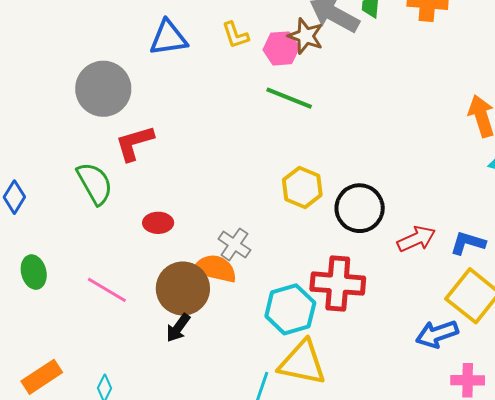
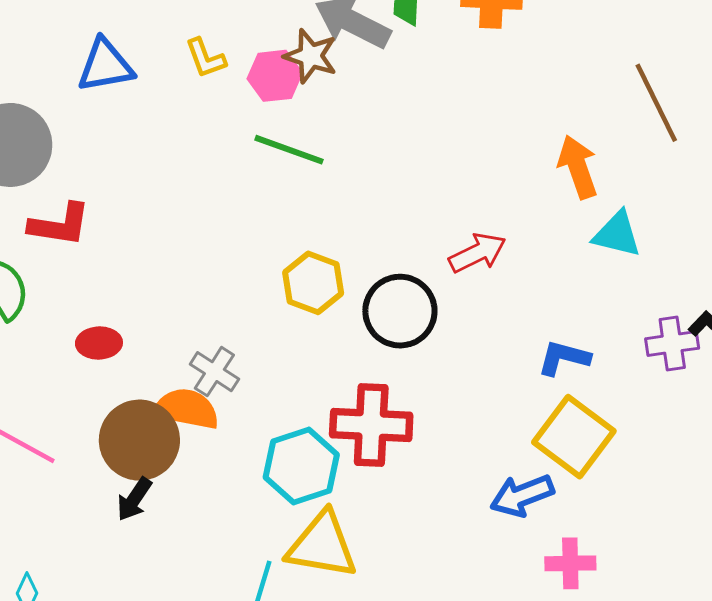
red L-shape: (134, 143) -> (60, 225), turned -153
red arrow: (416, 239) -> (477, 253), moved

